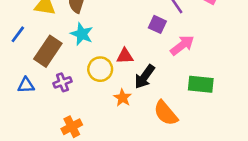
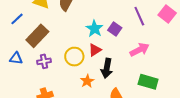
purple square: (157, 24) -> (115, 29), moved
cyan star: (82, 34) -> (94, 29), moved
red triangle: (125, 56) -> (95, 50), turned -40
black arrow: (145, 77) -> (107, 68), turned -36

